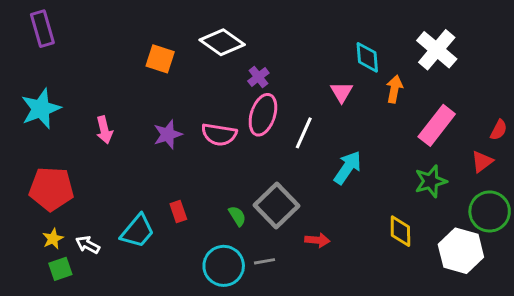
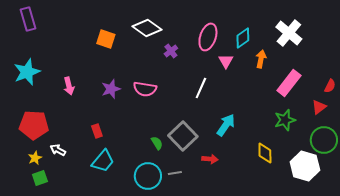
cyan diamond: (367, 57) -> (243, 38), turned 60
pink ellipse: (263, 115) -> (208, 37), moved
cyan arrow: (348, 168) -> (226, 125), moved
red rectangle: (178, 211) -> (97, 131), moved
cyan trapezoid: (138, 231) -> (103, 161), moved
white arrow: (88, 245) -> (58, 150), moved

